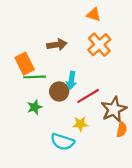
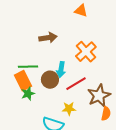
orange cross: (99, 45) -> (86, 52), moved
orange rectangle: (25, 64) -> (23, 81), moved

